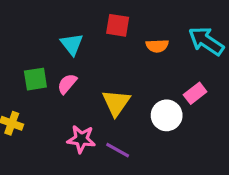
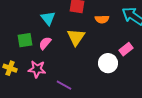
yellow triangle: (116, 103) -> (76, 37), moved
pink star: (81, 139) -> (37, 69), moved
purple line: (118, 150) -> (64, 85), moved

